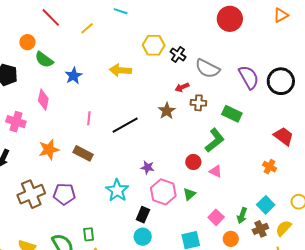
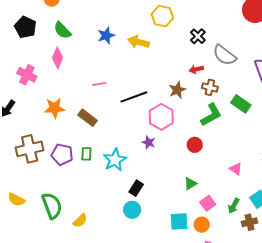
yellow hexagon: (154, 45) -> (162, 16), moved
green semicircle: (44, 60) -> (62, 30), moved
blue star: (74, 76) -> (106, 35), moved
pink line: (89, 118) -> (99, 84), turned 64
green L-shape: (215, 140) -> (211, 115), moved
pink triangle: (216, 171) -> (236, 169), moved
pink hexagon: (163, 192) -> (161, 117), moved
green triangle: (189, 194) -> (190, 184), moved
green rectangle: (89, 234) -> (86, 154), moved
orange circle: (231, 239) -> (202, 225), moved

